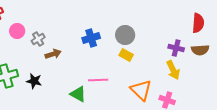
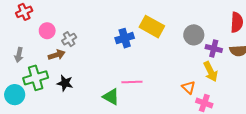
gray circle: (125, 35) -> (194, 35), moved
brown arrow: (53, 54) -> (57, 55), moved
yellow rectangle: (126, 55) -> (152, 27), moved, size x1.6
orange triangle: (141, 90) -> (189, 87), moved, size x0.6

